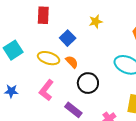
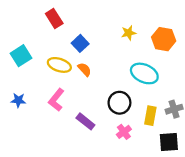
red rectangle: (43, 15) -> (54, 18), turned -36
yellow star: (96, 22) -> (129, 33), moved
black circle: (88, 83) -> (119, 103), moved

